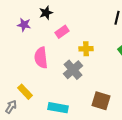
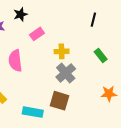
gray cross: (73, 70) -> (66, 73), moved
brown square: (101, 101) -> (60, 101), moved

